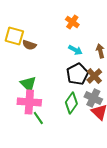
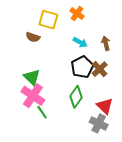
yellow square: (14, 36) -> (48, 20), moved
gray cross: (93, 98) -> (99, 123), moved
pink cross: (29, 102) -> (33, 96), turned 30

